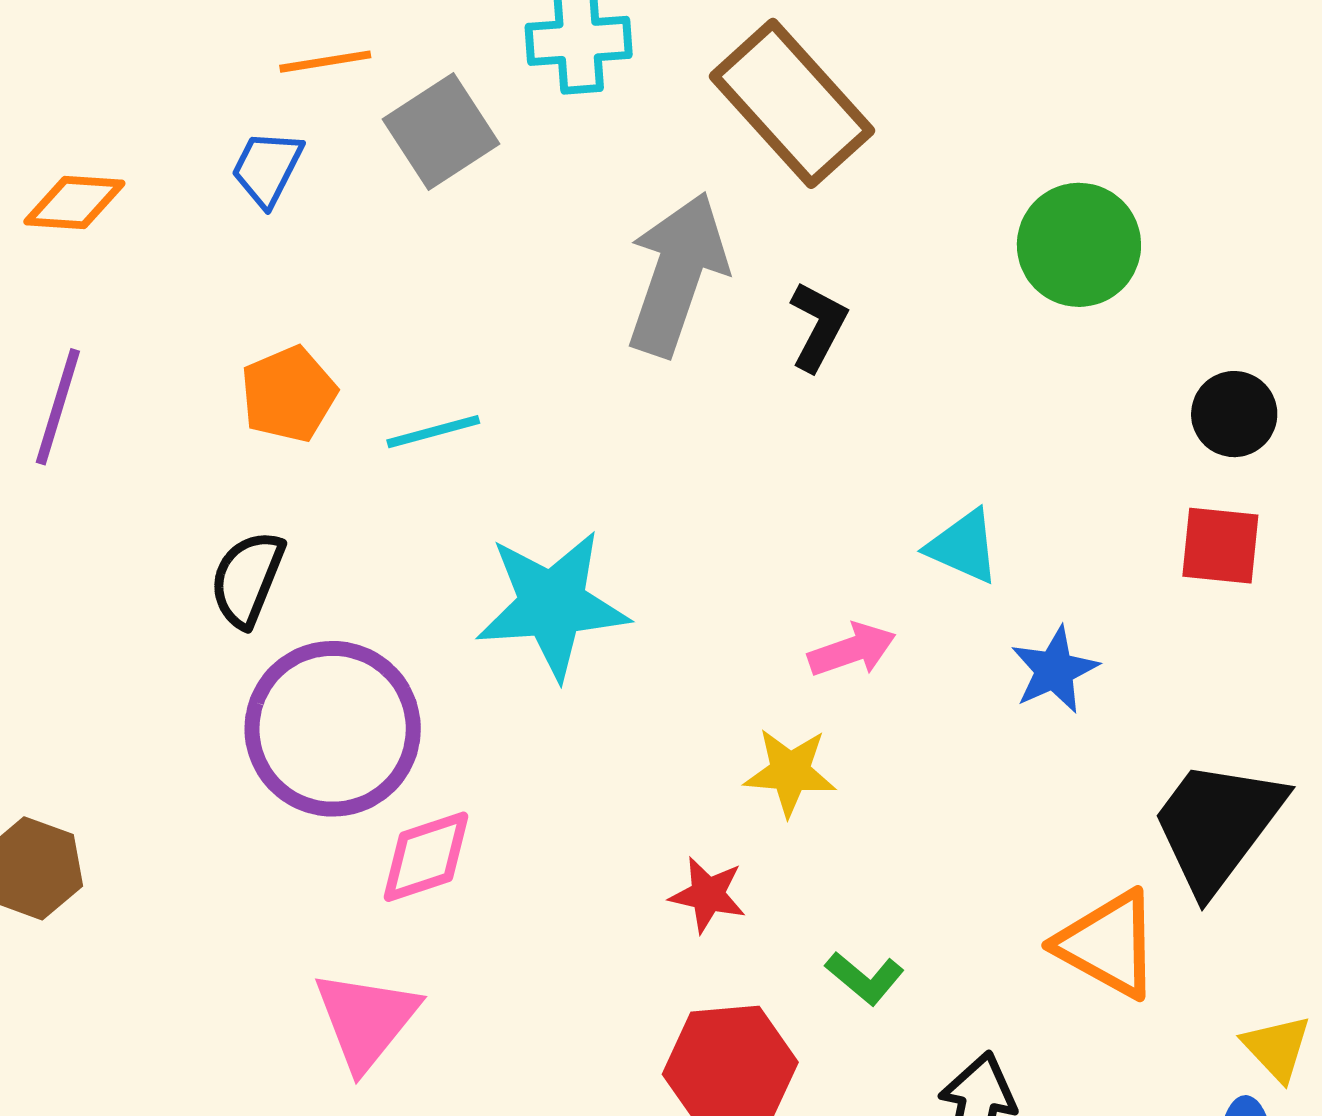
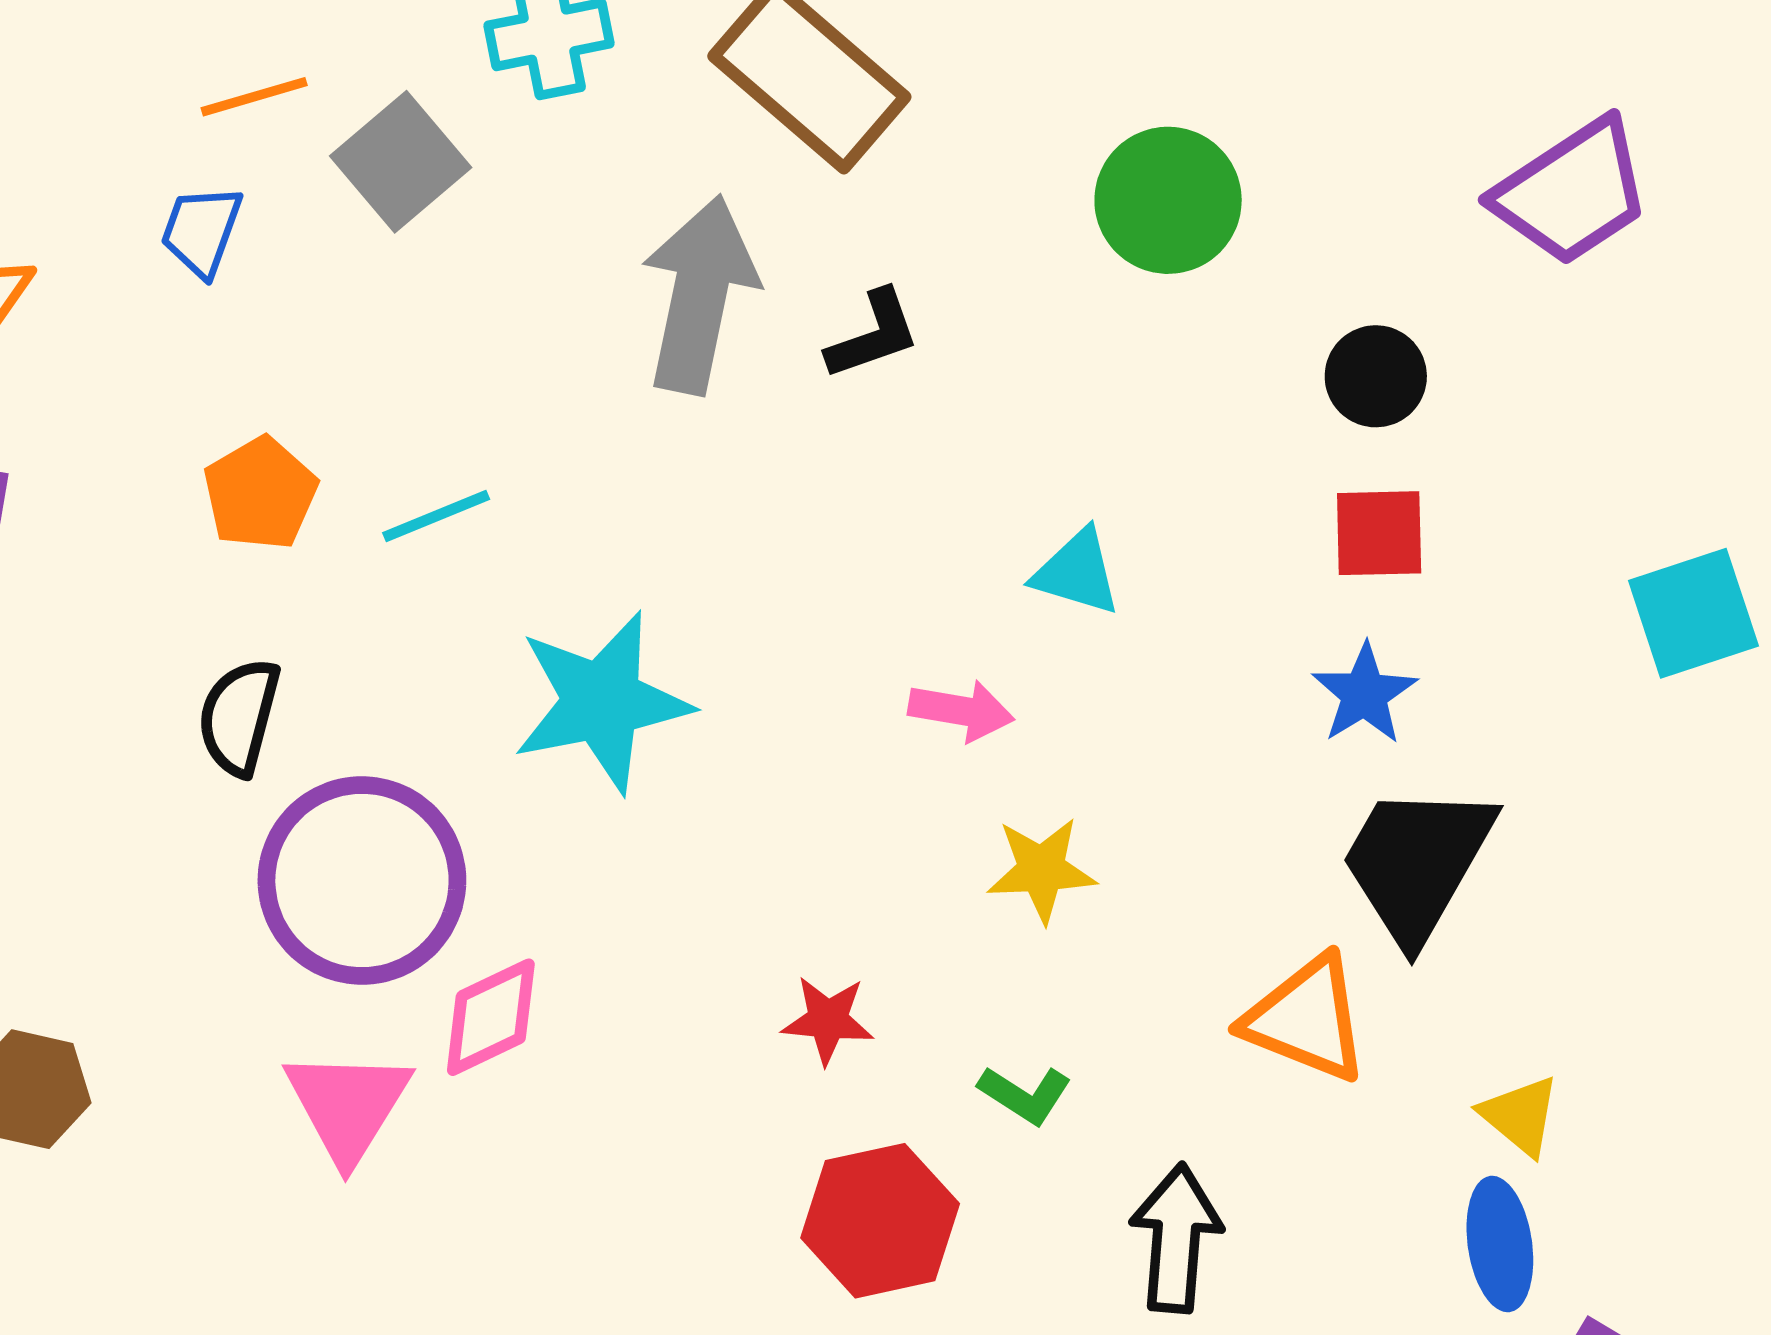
black L-shape: (818, 326) -> (873, 335), turned 50
pink arrow: (852, 650) -> (961, 711), turned 36
blue star: (1055, 670) -> (1364, 694), moved
yellow star: (790, 772) -> (1041, 870), moved
pink triangle: (366, 1020) -> (348, 1105), moved

